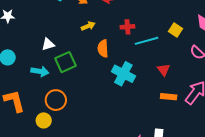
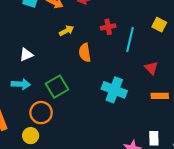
cyan line: (147, 41) -> (130, 39), turned -55
green square: (66, 62) -> (57, 87), moved
cyan cross: (123, 74) -> (114, 90), moved

